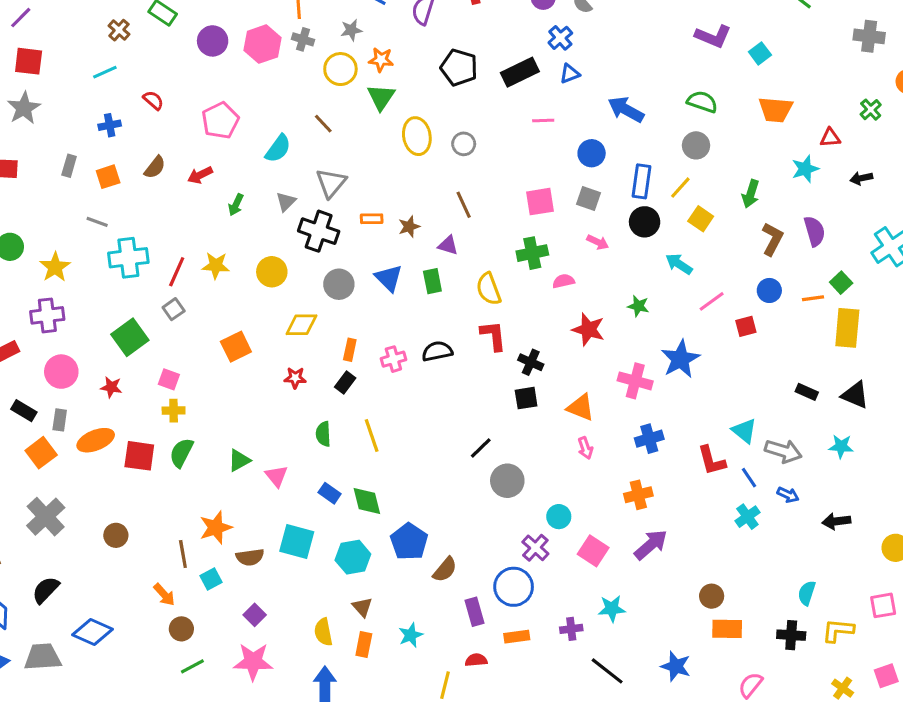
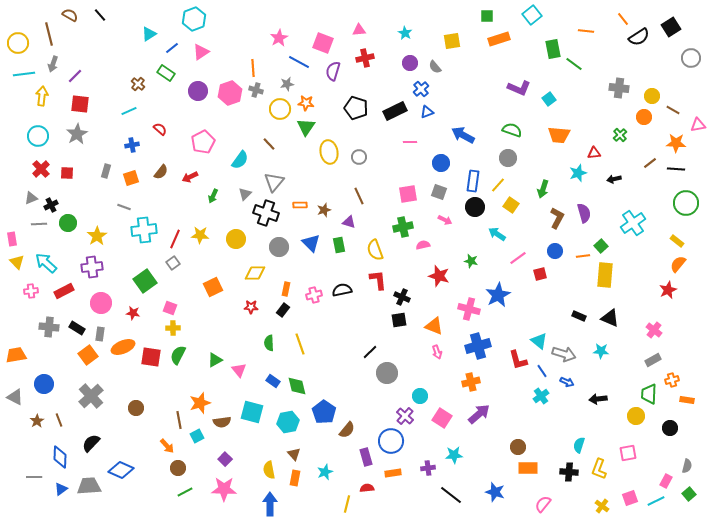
blue cross: (649, 439) -> (478, 346), size x1.4
yellow L-shape: (838, 630) -> (599, 469), turned -75

